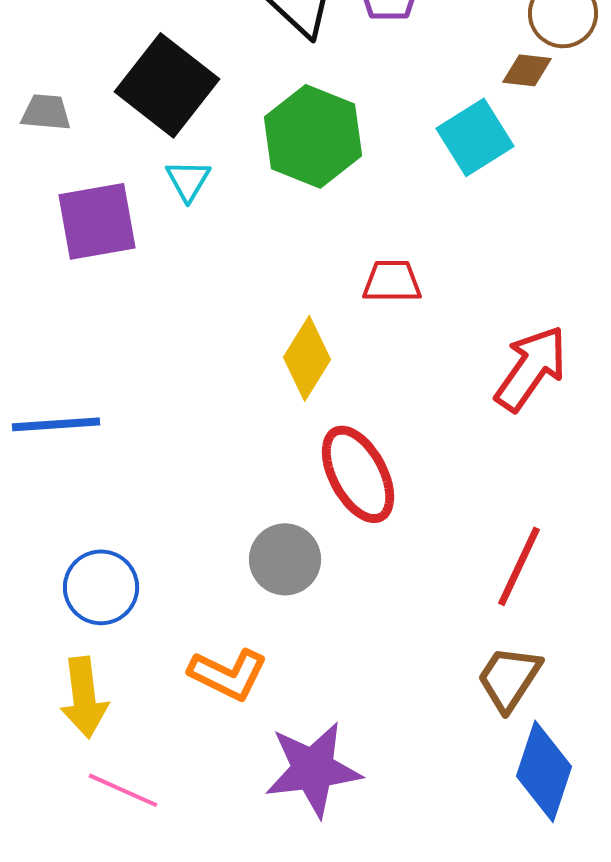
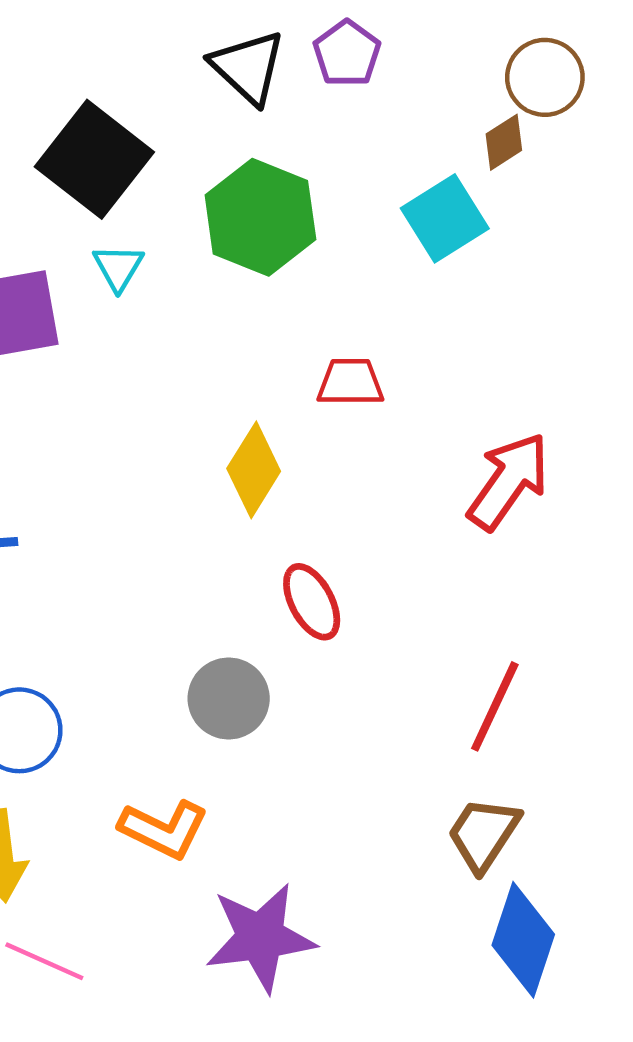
brown diamond: (527, 70) -> (504, 142), turned -39
red ellipse: (358, 474) -> (312, 602), size x0.7

